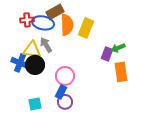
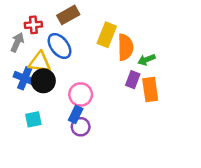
blue ellipse: (43, 23) -> (59, 46), moved, turned 40
orange semicircle: (67, 25) -> (125, 47), moved
gray arrow: (46, 45) -> (17, 42), moved, turned 56
purple rectangle: (107, 54) -> (133, 80), moved
cyan square: (35, 104) -> (33, 119), moved

